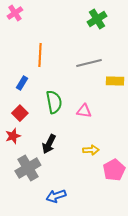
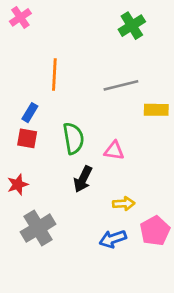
red square: (20, 113) -> (27, 138), moved, turned -35
black arrow: (49, 144) -> (83, 179), moved
blue arrow: (56, 196) -> (113, 239), moved

